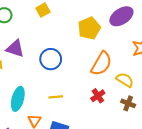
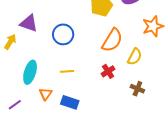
yellow semicircle: (125, 80) -> (135, 57), turned 84
brown cross: (128, 103) -> (137, 89), moved

